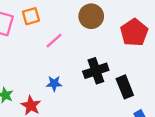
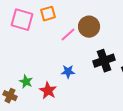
brown circle: (91, 16) -> (89, 27), moved

